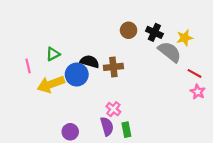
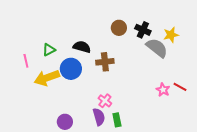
black semicircle: (90, 62) -> (82, 47), moved
red line: (194, 73) -> (180, 87), moved
pink star: (198, 92) -> (163, 90), moved

